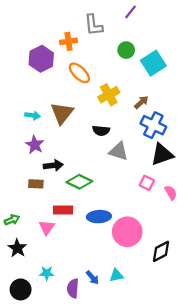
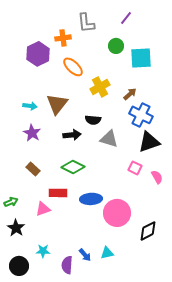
purple line: (131, 12) -> (126, 18), moved
cyan square: (153, 63) -> (141, 58), turned 30
black arrow: (53, 165) -> (72, 135), moved
brown rectangle: (36, 184) -> (33, 169), turned 40
pink triangle: (47, 227) -> (43, 209), turned 35

